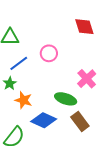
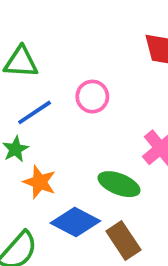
brown rectangle: (80, 122) -> (123, 241), moved

